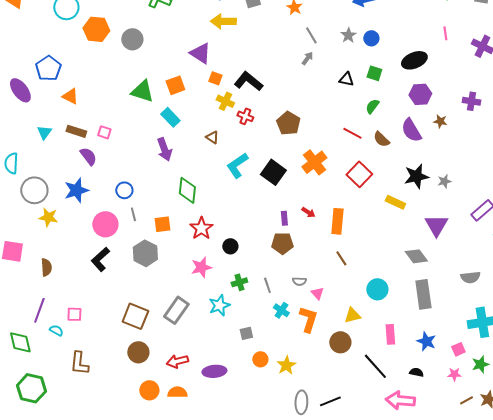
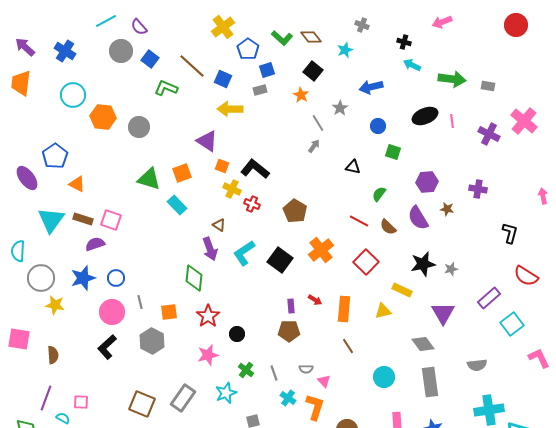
gray star: (348, 35) -> (340, 108), moved
black ellipse: (414, 60) -> (425, 116), moved
green square: (374, 73) -> (393, 152), moved
cyan triangle: (44, 132) -> (51, 220), size x1.8
pink square: (104, 132) -> (111, 220), size x1.5
purple arrow: (164, 149) -> (210, 249), moved
purple semicircle: (88, 156) -> (95, 244), turned -72
blue circle: (124, 190) -> (116, 278), moved
green cross: (239, 282) -> (246, 370), turned -35
yellow triangle: (352, 315) -> (383, 311), moved

